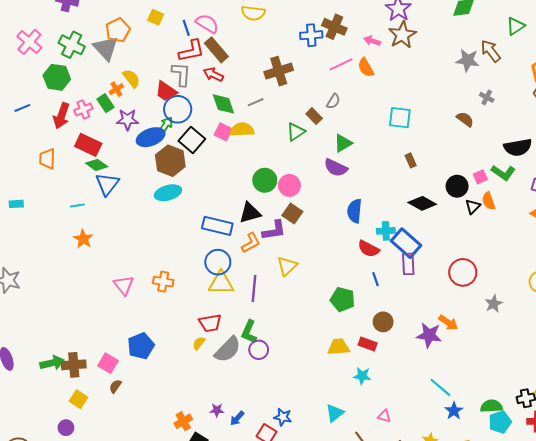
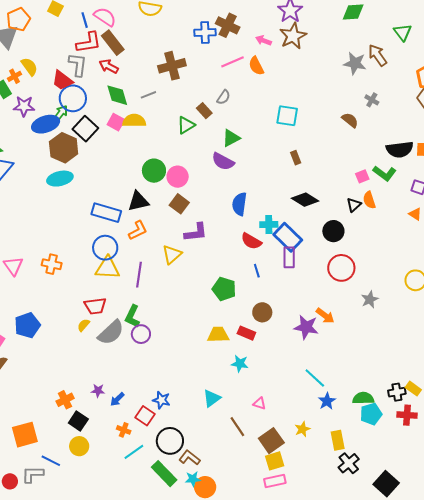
green triangle: (516, 26) -> (403, 32), turned -36
black circle: (457, 186) -> (333, 231), moved
purple L-shape: (274, 230) -> (196, 232), moved

